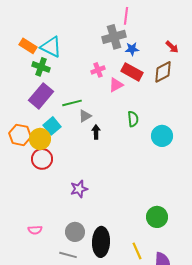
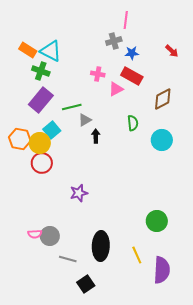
gray cross: (114, 37) -> (114, 41), size x0.7
pink cross: (98, 70) -> (98, 74), turned 32
brown diamond: (163, 72) -> (163, 99), moved
gray circle: (75, 232) -> (50, 236), moved

